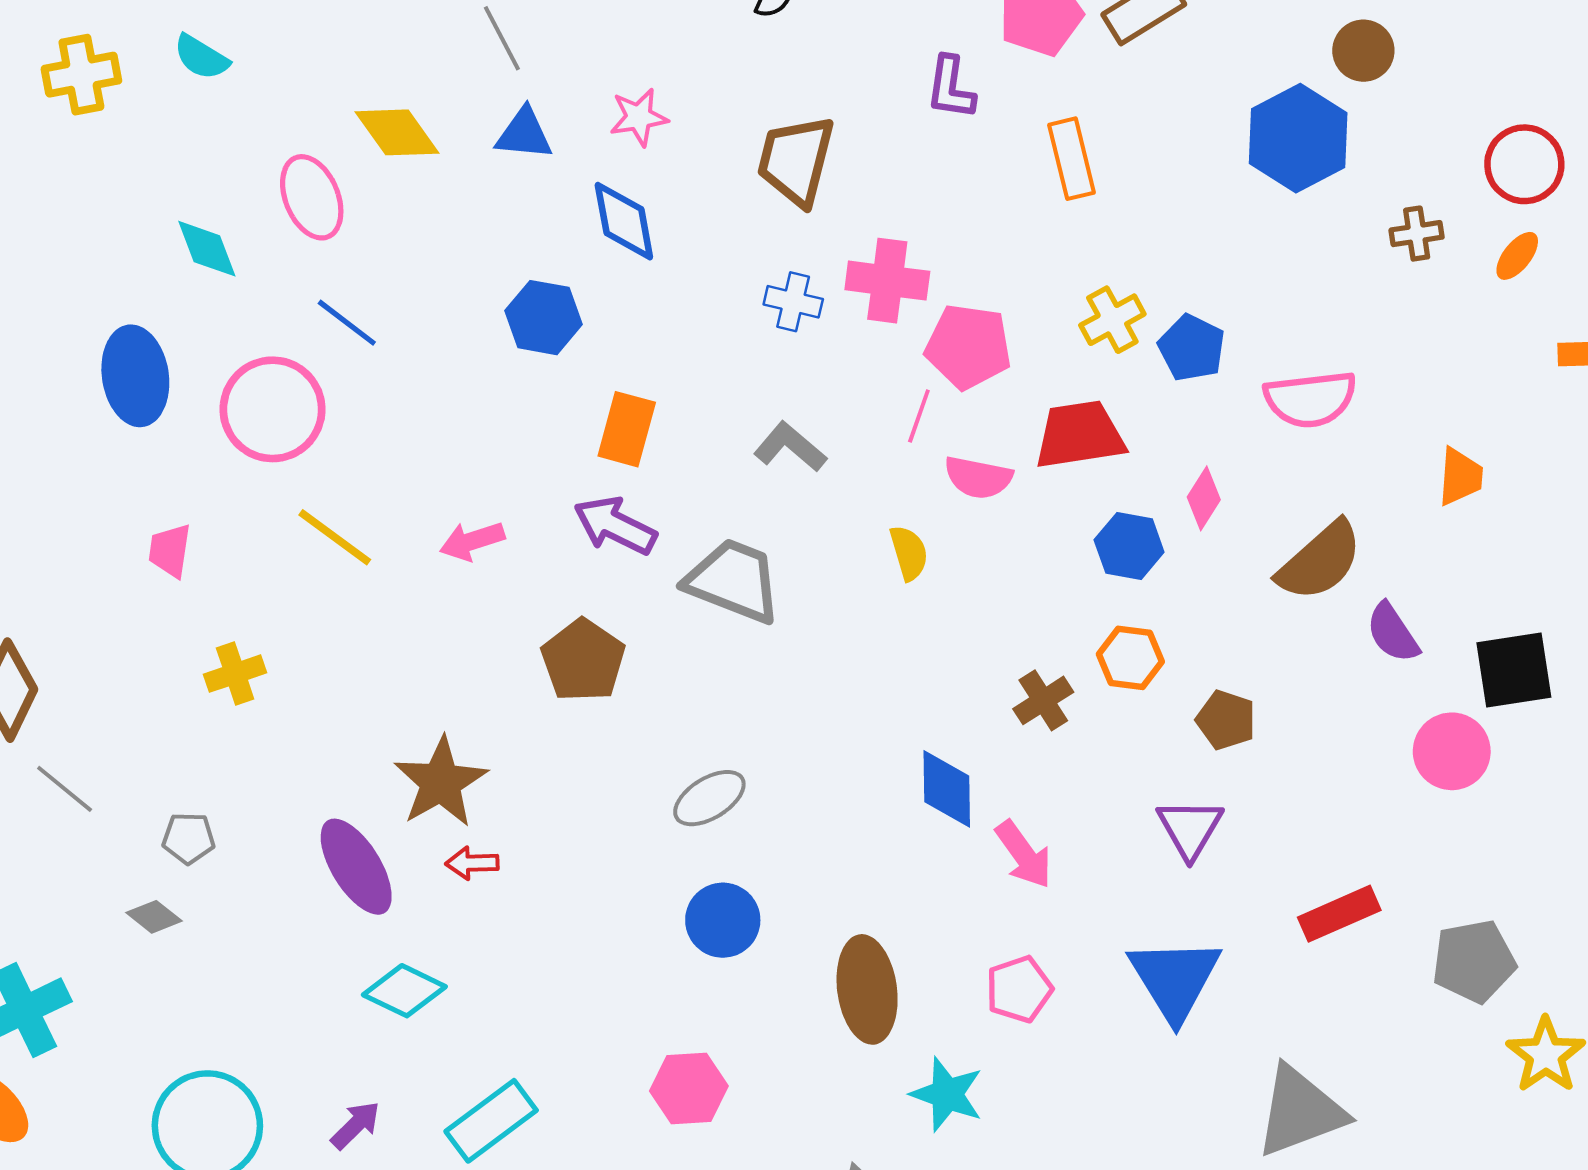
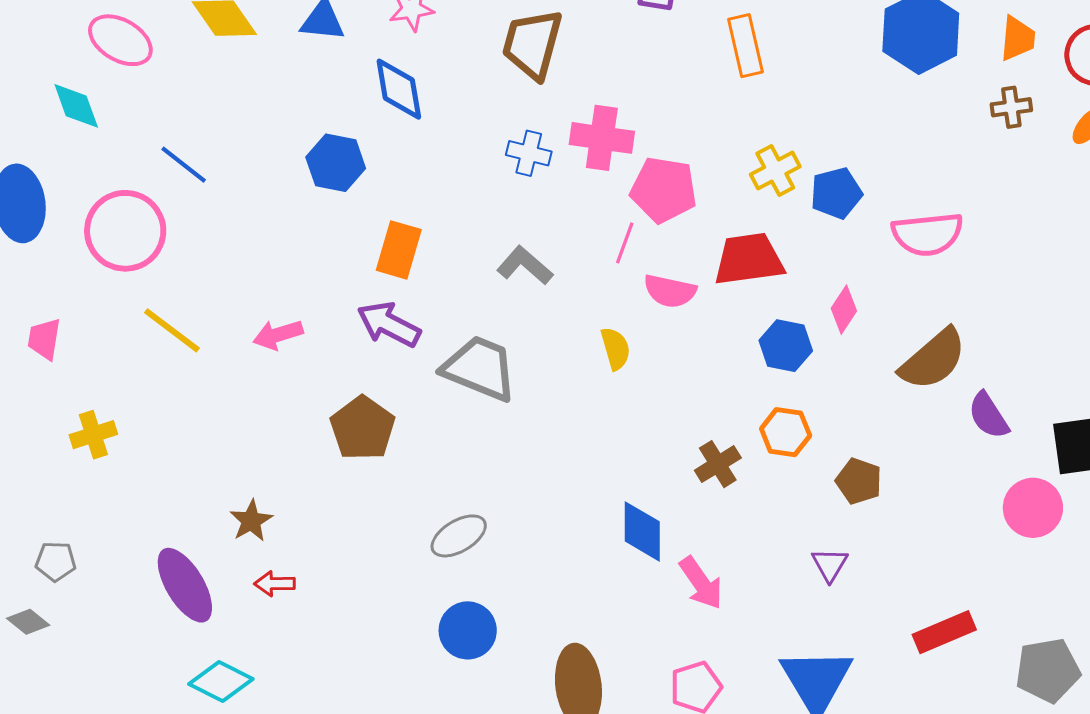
pink ellipse: (312, 197) -> (120, 40), moved, turned -38
blue pentagon: (1192, 348) -> (836, 193), turned 30
orange trapezoid: (1460, 477) -> (1018, 39), moved
brown star: (441, 782) -> (251, 521), size x0.6
purple triangle: (1190, 828) -> (830, 565), size x0.7

